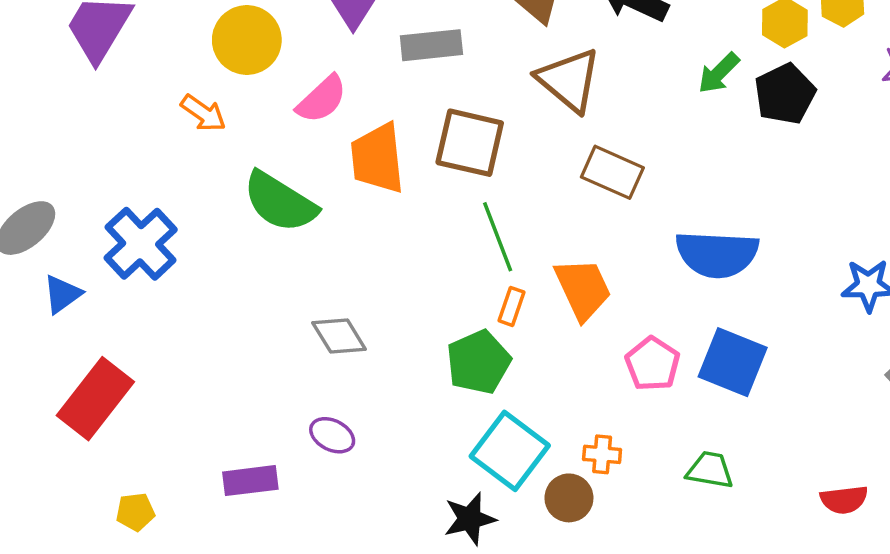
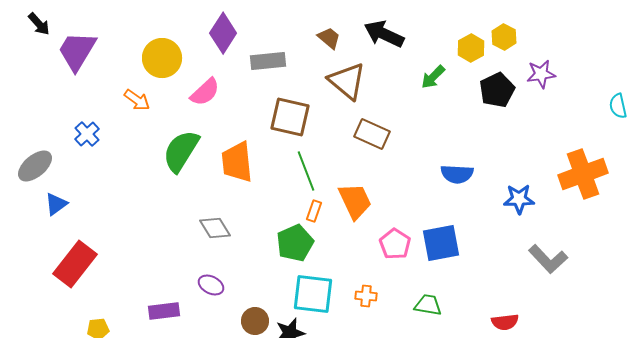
black pentagon: (785, 94) -> (497, 90), moved
orange trapezoid: (377, 158) -> (237, 162), moved
green semicircle: (280, 202) -> (181, 151), turned 90
blue cross: (141, 244) -> (87, 134), moved, size x0.6
blue semicircle: (717, 254) -> (457, 174), moved, size x0.7
blue square: (733, 362) -> (441, 243), turned -33
cyan square: (510, 451) -> (313, 294), turned -30
brown circle: (569, 498) -> (255, 321), moved

